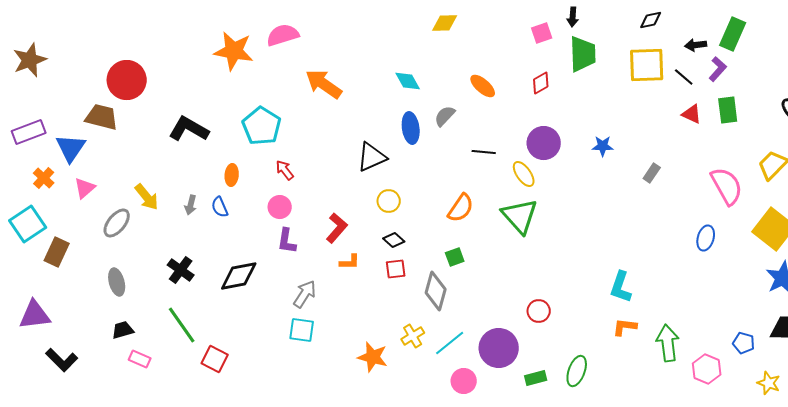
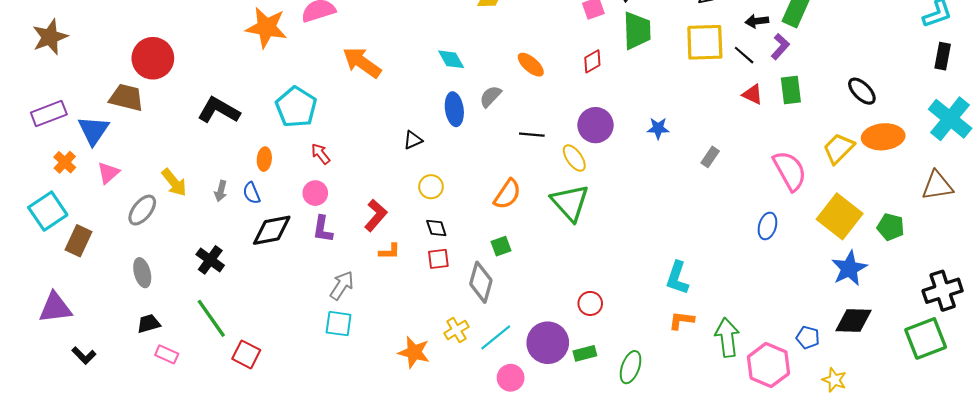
black triangle: (372, 157) -> (413, 140), size x0.6
black diamond: (394, 240) -> (436, 228), turned 30
black diamond: (239, 276) -> (272, 230), moved
black L-shape: (62, 360) -> (84, 355), size x0.7
pink hexagon: (707, 369) -> (769, 365), size x1.4
green rectangle: (536, 378) -> (585, 353), moved

